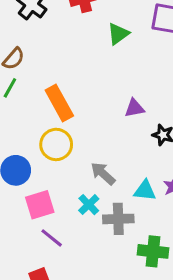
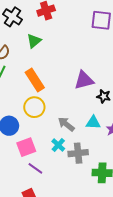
green triangle: (118, 34) -> (34, 41), moved
purple triangle: (134, 108) -> (84, 80), size x1.5
cyan triangle: (145, 190) -> (93, 122), moved

